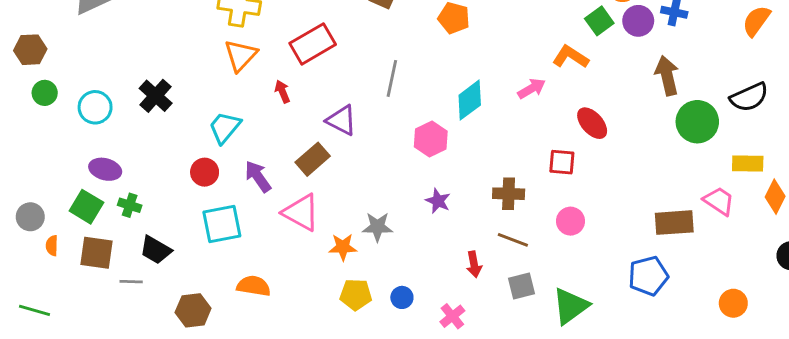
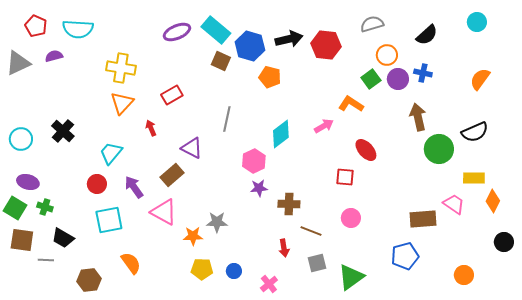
red rectangle: (313, 44) -> (172, 95), size x0.7
brown cross: (509, 194) -> (289, 204), moved
purple star: (438, 201) -> (259, 188), moved, turned -30
orange semicircle: (254, 286) -> (131, 263), turned 45

